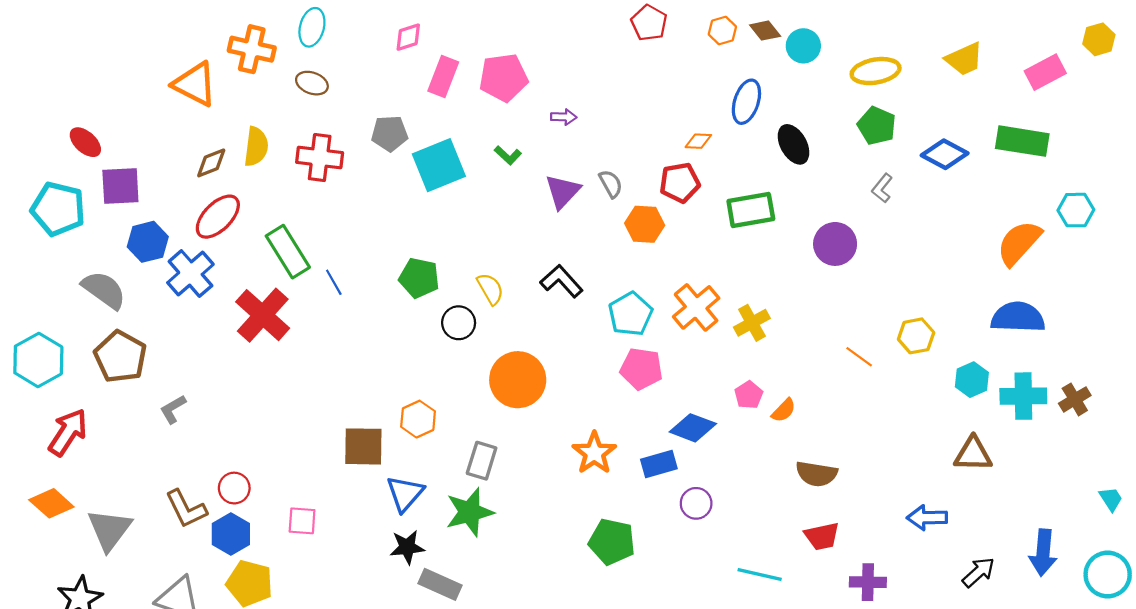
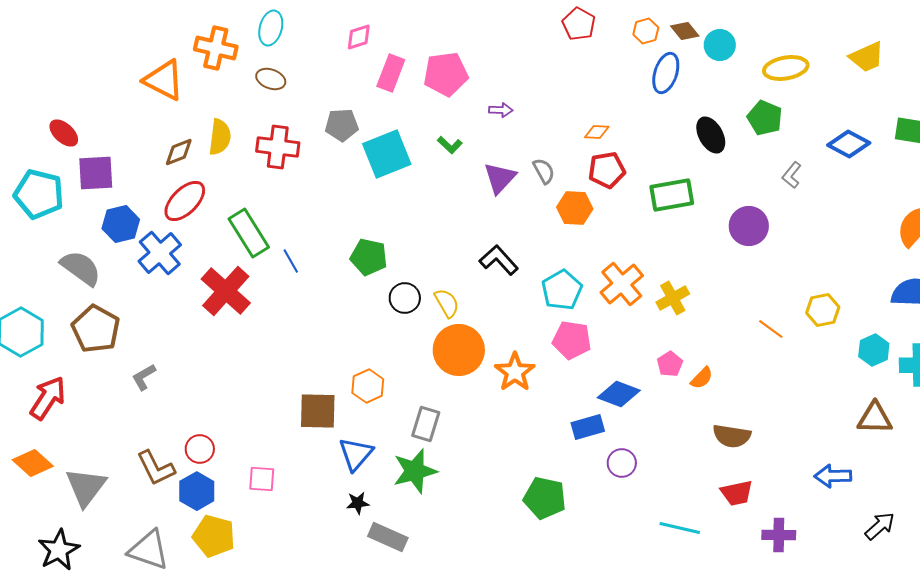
blue ellipse: (746, 102) -> (666, 73), moved
green pentagon: (877, 126) -> (765, 118), moved
orange diamond: (698, 141) -> (597, 132), moved
yellow semicircle: (490, 289) -> (447, 303), moved
orange star: (594, 453) -> (515, 372), moved
black star: (407, 547) -> (358, 503), size x0.7

